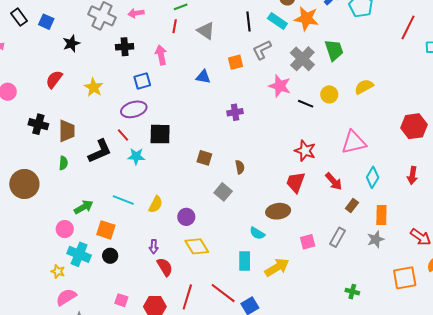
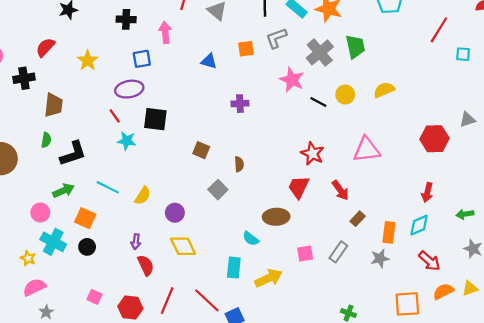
black cross: (38, 124) -> (24, 78), moved, turned -30
black L-shape: (100, 151) -> (73, 154), moved
cyan diamond: (373, 177) -> (419, 225), moved, turned 30

